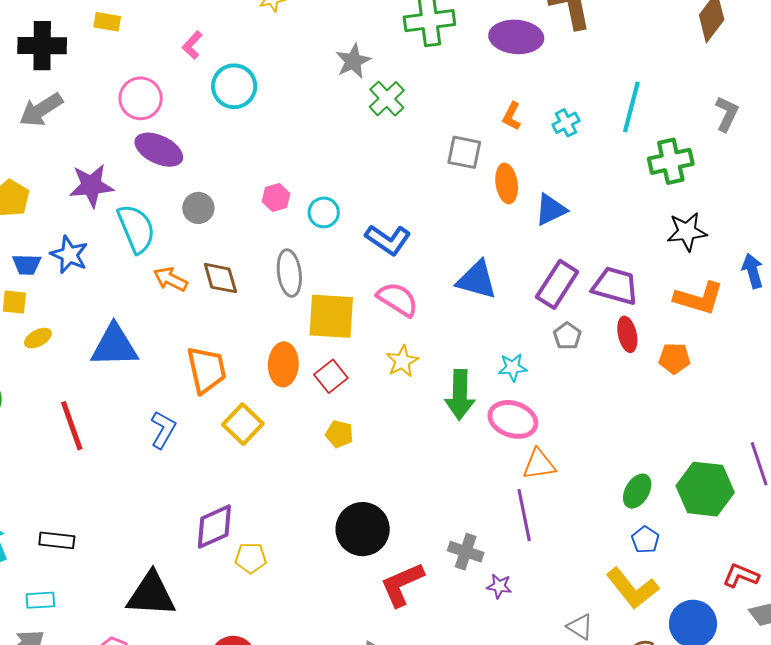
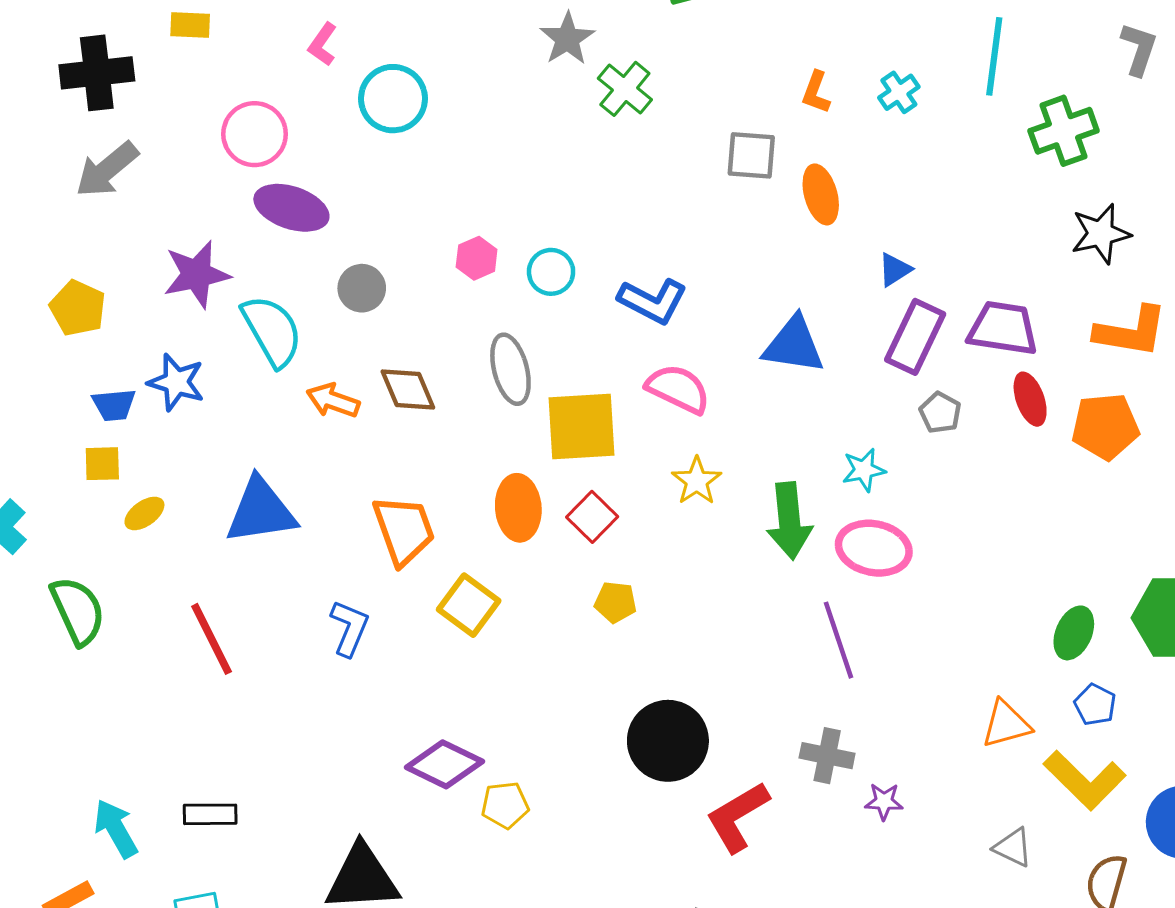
blue triangle: (551, 210) -> (895, 270), moved, size x0.7
orange pentagon: (674, 358) -> (1105, 426), size x1.4
orange triangle: (539, 464) -> (1006, 724), moved
purple line: (524, 515) -> (838, 640), moved
purple diamond: (214, 527) -> (444, 764), turned 57

